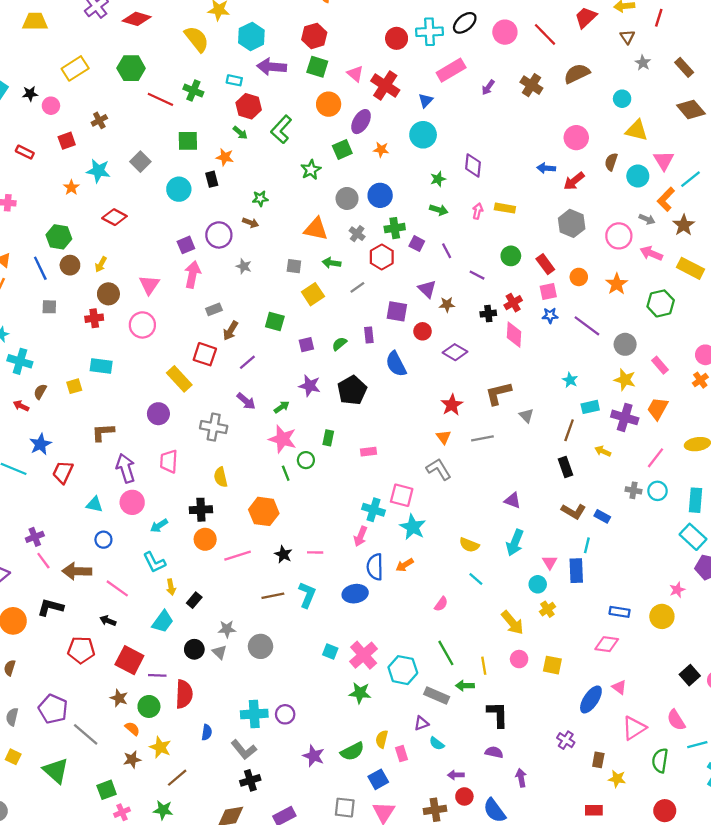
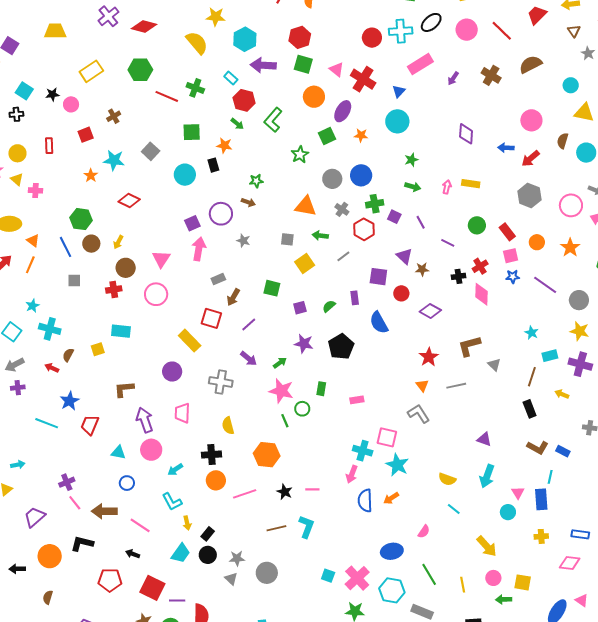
cyan rectangle: (234, 80) -> (231, 78), turned 32
red rectangle: (25, 152) -> (49, 146), turned 63
purple diamond: (473, 165) -> (466, 134), moved
blue ellipse: (355, 594) -> (392, 551), moved
yellow cross: (547, 609) -> (541, 536), moved, turned 32
black circle: (194, 649) -> (208, 555), moved
green arrow: (465, 686) -> (504, 599), moved

